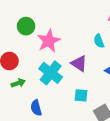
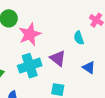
cyan cross: (51, 73) -> (30, 66), turned 30

